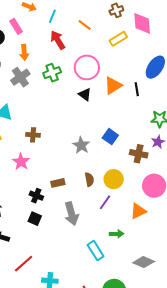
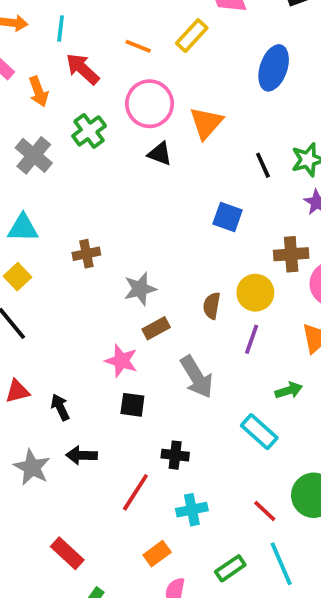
orange line: (85, 25) -> (138, 46), moved
orange arrow: (24, 52) -> (39, 91), moved
black line: (137, 89) -> (263, 165), moved
gray star: (81, 145) -> (140, 289), moved, turned -30
brown cross: (139, 154) -> (291, 254), moved
pink star: (21, 162) -> (121, 361), moved
brown semicircle: (89, 179) -> (212, 306), turned -144
black cross: (36, 196) -> (175, 455), moved

